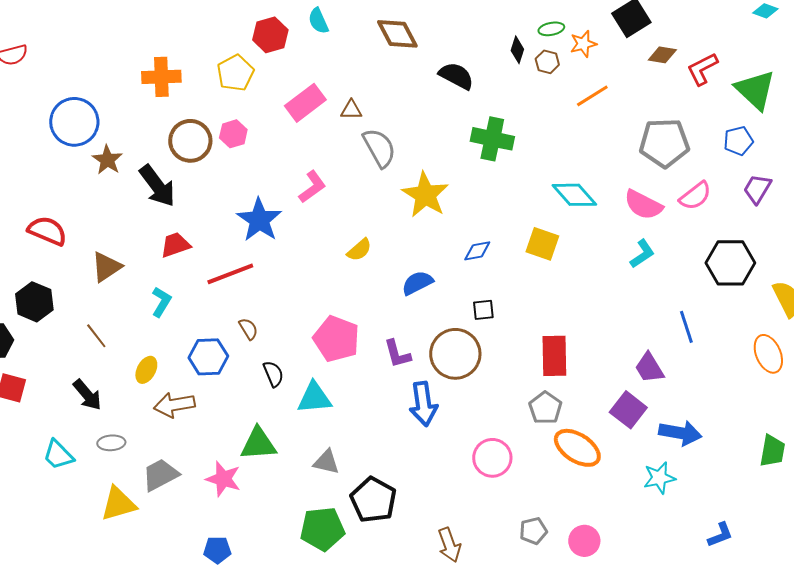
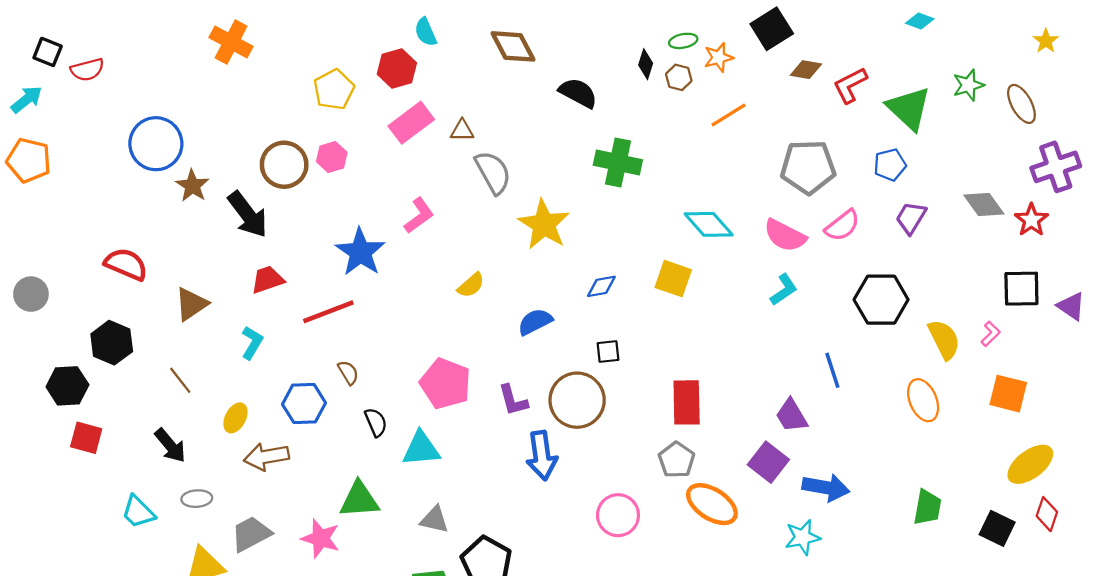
red hexagon: (270, 35) -> (397, 69), moved
orange cross: (161, 77) -> (231, 42), moved, turned 30

